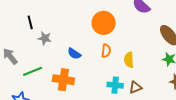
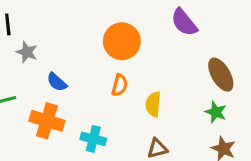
blue semicircle: (74, 54) -> (57, 82), moved
cyan cross: (115, 85) -> (93, 139), moved

